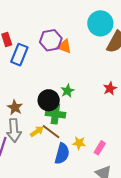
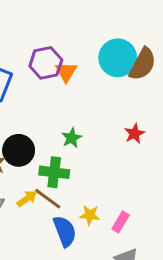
cyan circle: (100, 23) -> (118, 58), moved
orange triangle: (64, 46) -> (66, 72), turned 42
black circle: (49, 100) -> (19, 150), moved
blue semicircle: (62, 154) -> (65, 231), turned -35

